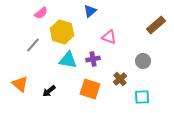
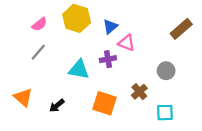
blue triangle: (90, 11) -> (110, 27), moved
pink semicircle: (41, 13) -> (39, 24), moved
yellow hexagon: (62, 32) -> (77, 18), moved
purple cross: (93, 59) -> (108, 59), moved

